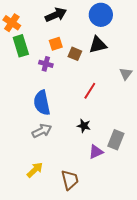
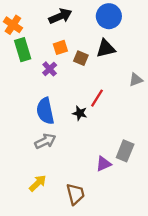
purple cross: (46, 64) -> (50, 69), turned 32
gray triangle: (126, 74) -> (136, 80), turned 32
black star: (84, 126) -> (80, 113), moved

